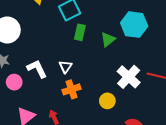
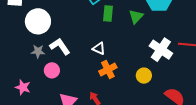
white triangle: (65, 67) -> (99, 48), turned -32
white L-shape: (37, 69) -> (60, 46), moved

